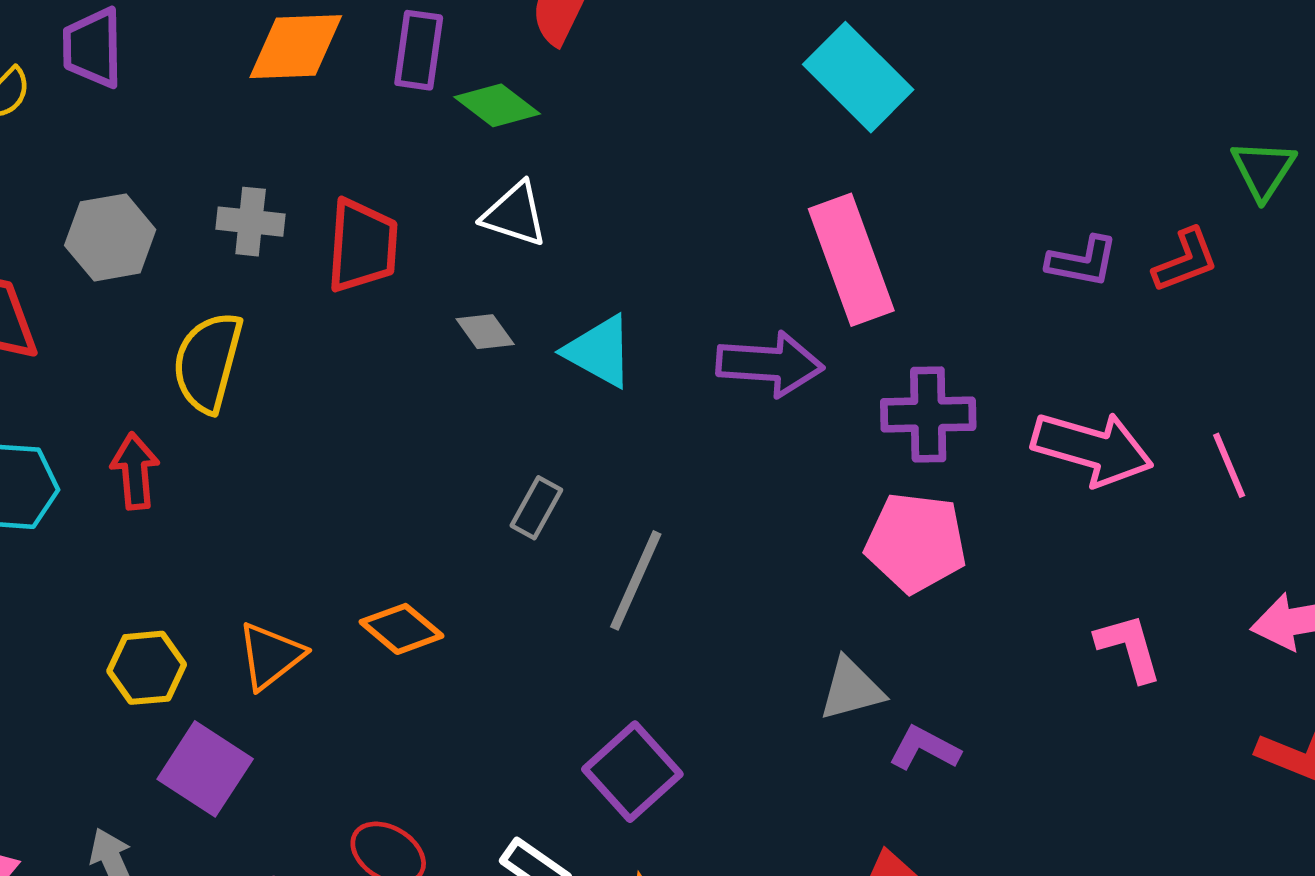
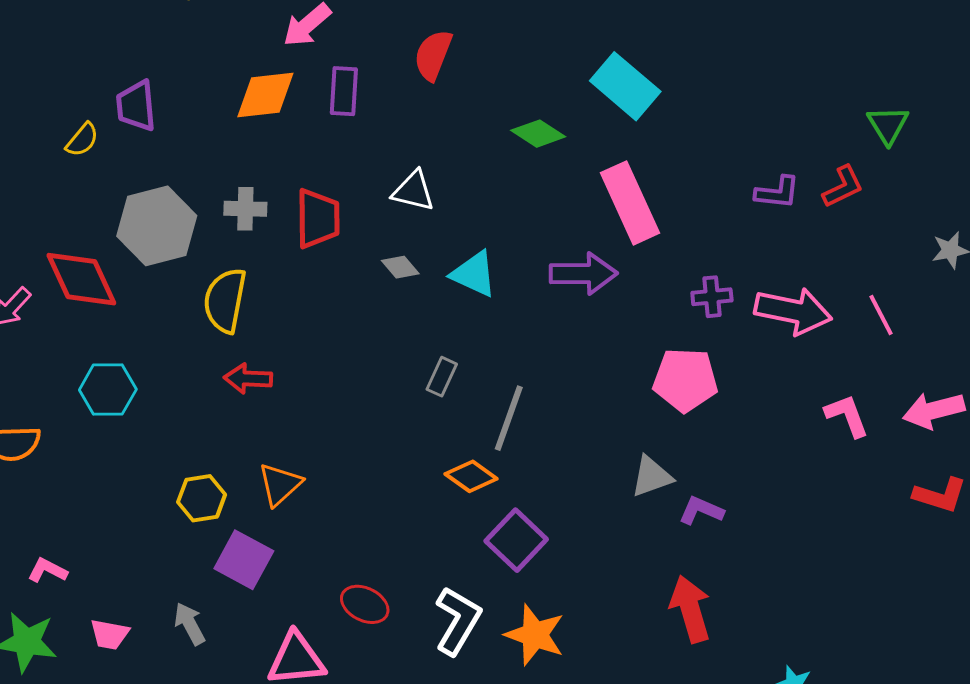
green diamond: (497, 105) -> (538, 134), moved
gray hexagon: (110, 237) -> (157, 226), size x1.4
purple cross: (928, 414) -> (712, 297), moved, size x0.7
red arrow: (135, 471) -> (248, 379), moved, turned -78
orange diamond: (402, 629) -> (471, 476), moved
pink L-shape: (1129, 647) -> (847, 416), moved

